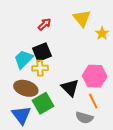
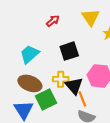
black square: (42, 52) -> (69, 51), moved
yellow cross: (40, 68) -> (61, 79), moved
orange line: (93, 101) -> (82, 99), moved

